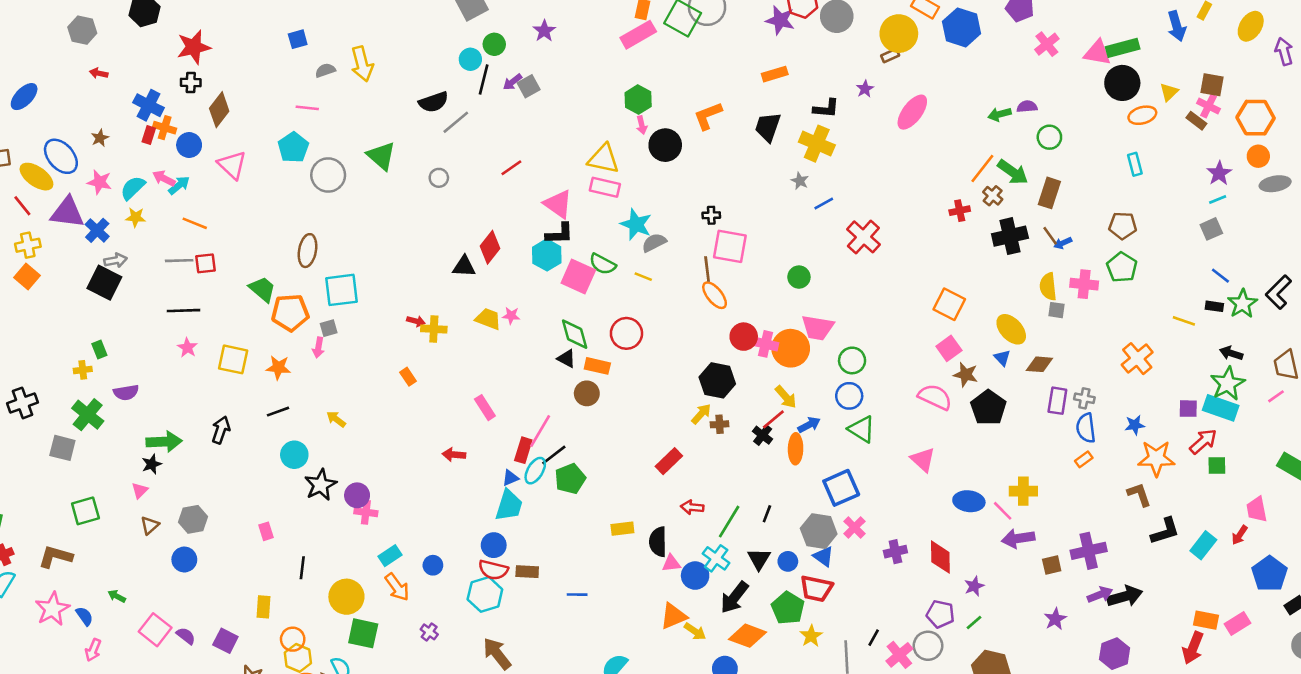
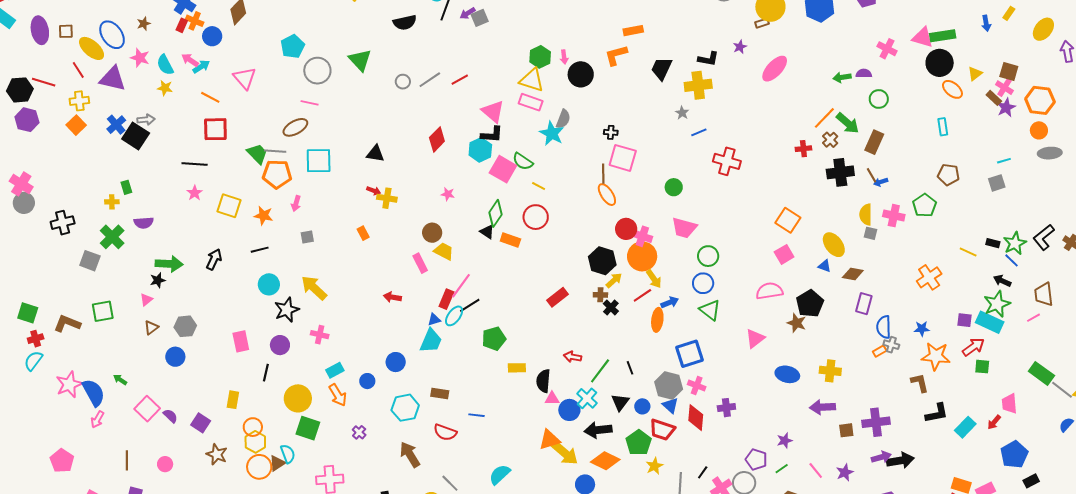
blue arrow: (1177, 26) -> (986, 23), size x0.7
pink cross: (1047, 44) -> (887, 49), moved, turned -30
orange rectangle: (775, 74) -> (633, 31), moved
green hexagon: (638, 100) -> (540, 57), moved
pink line: (307, 108) -> (310, 103), moved
orange ellipse: (1142, 115) -> (952, 89), turned 50
gray line: (456, 122) -> (430, 80), moved
yellow cross: (817, 144) -> (698, 85), turned -36
pink triangle: (232, 165) -> (245, 78), moved
purple star: (1219, 173) -> (1006, 108), moved
cyan semicircle: (133, 188) -> (165, 65), turned -80
brown pentagon: (1123, 226) -> (948, 175), moved
blue cross: (97, 230) -> (116, 125), moved
red cross: (863, 237) -> (727, 161), turned -32
gray semicircle: (654, 243) -> (563, 119), moved, turned 132
brown ellipse: (308, 251) -> (295, 127), turned 45
gray line: (179, 261) -> (275, 151), moved
red square: (206, 263) -> (215, 129), size x1.5
black triangle: (464, 266) -> (375, 154), moved
blue line: (1220, 276) -> (1011, 260), moved
yellow line: (643, 277) -> (539, 186), moved
yellow trapezoid: (488, 319) -> (444, 251), moved
gray square: (329, 328) -> (307, 237), moved
green diamond: (575, 334) -> (496, 213), turned 44
orange circle: (791, 348) -> (642, 256), moved
blue triangle: (1002, 358) -> (825, 266), turned -32
brown star: (966, 375) -> (797, 323), moved
brown circle: (587, 393) -> (432, 233), moved
pink semicircle: (935, 397) -> (769, 291), turned -40
gray cross: (1084, 398) -> (891, 345), moved
yellow arrow: (701, 414) -> (614, 280), moved
yellow arrow: (336, 419) -> (314, 288), moved, size x1.8
black cross: (763, 435) -> (611, 307), moved
pink triangle: (923, 460) -> (755, 338), turned 35
red rectangle: (669, 461) -> (557, 297), moved
green pentagon: (570, 479) -> (494, 339), moved
purple circle: (357, 495) -> (280, 345), moved
pink line: (1003, 511) -> (816, 470), moved
black line: (767, 514) -> (630, 368), turned -48
pink cross: (854, 527) -> (697, 386), turned -30
pink rectangle: (266, 531) -> (241, 341), size x1.5
blue circle: (494, 545) -> (396, 362), moved
brown L-shape: (55, 557) -> (67, 323), moved
red diamond: (940, 557) -> (696, 418), moved
red semicircle: (493, 570) -> (445, 432), moved
black arrow: (734, 597) -> (598, 430), turned 40
blue semicircle: (85, 616) -> (94, 393), size x1.8
yellow arrow: (695, 631) -> (565, 453), size x1.6

